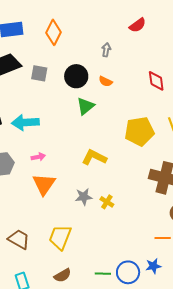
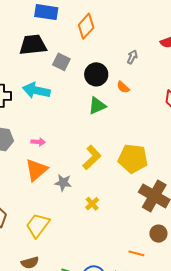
cyan arrow: (25, 122) -> (36, 90), moved
yellow pentagon: (139, 131) -> (133, 159), moved
yellow L-shape: (94, 157) -> (92, 157), turned 95
gray star: (84, 197) -> (63, 183), moved

